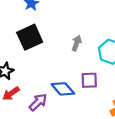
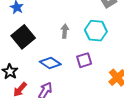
blue diamond: (63, 89) -> (50, 63), moved

